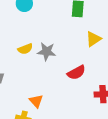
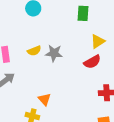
red semicircle: (76, 72) -> (92, 62), moved

